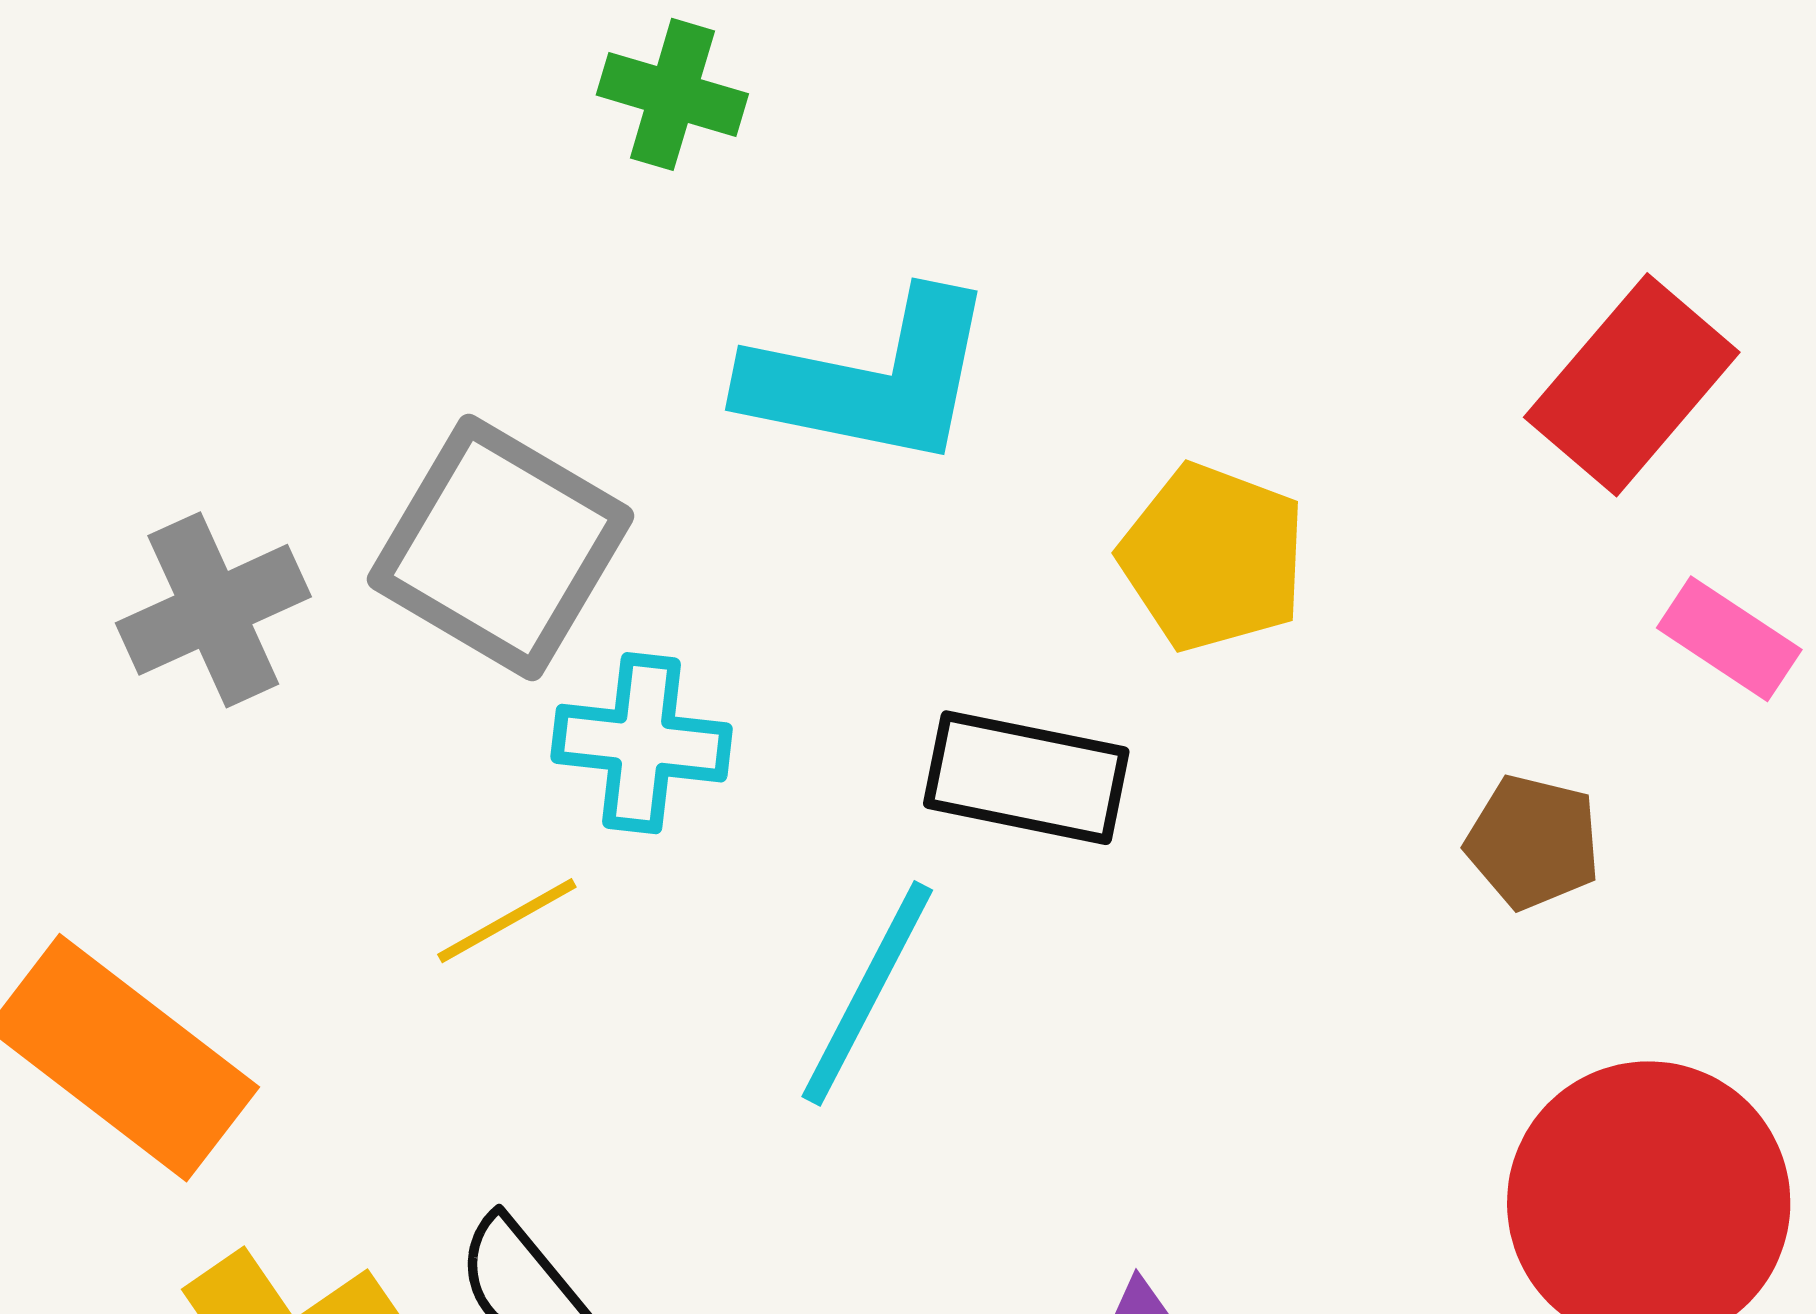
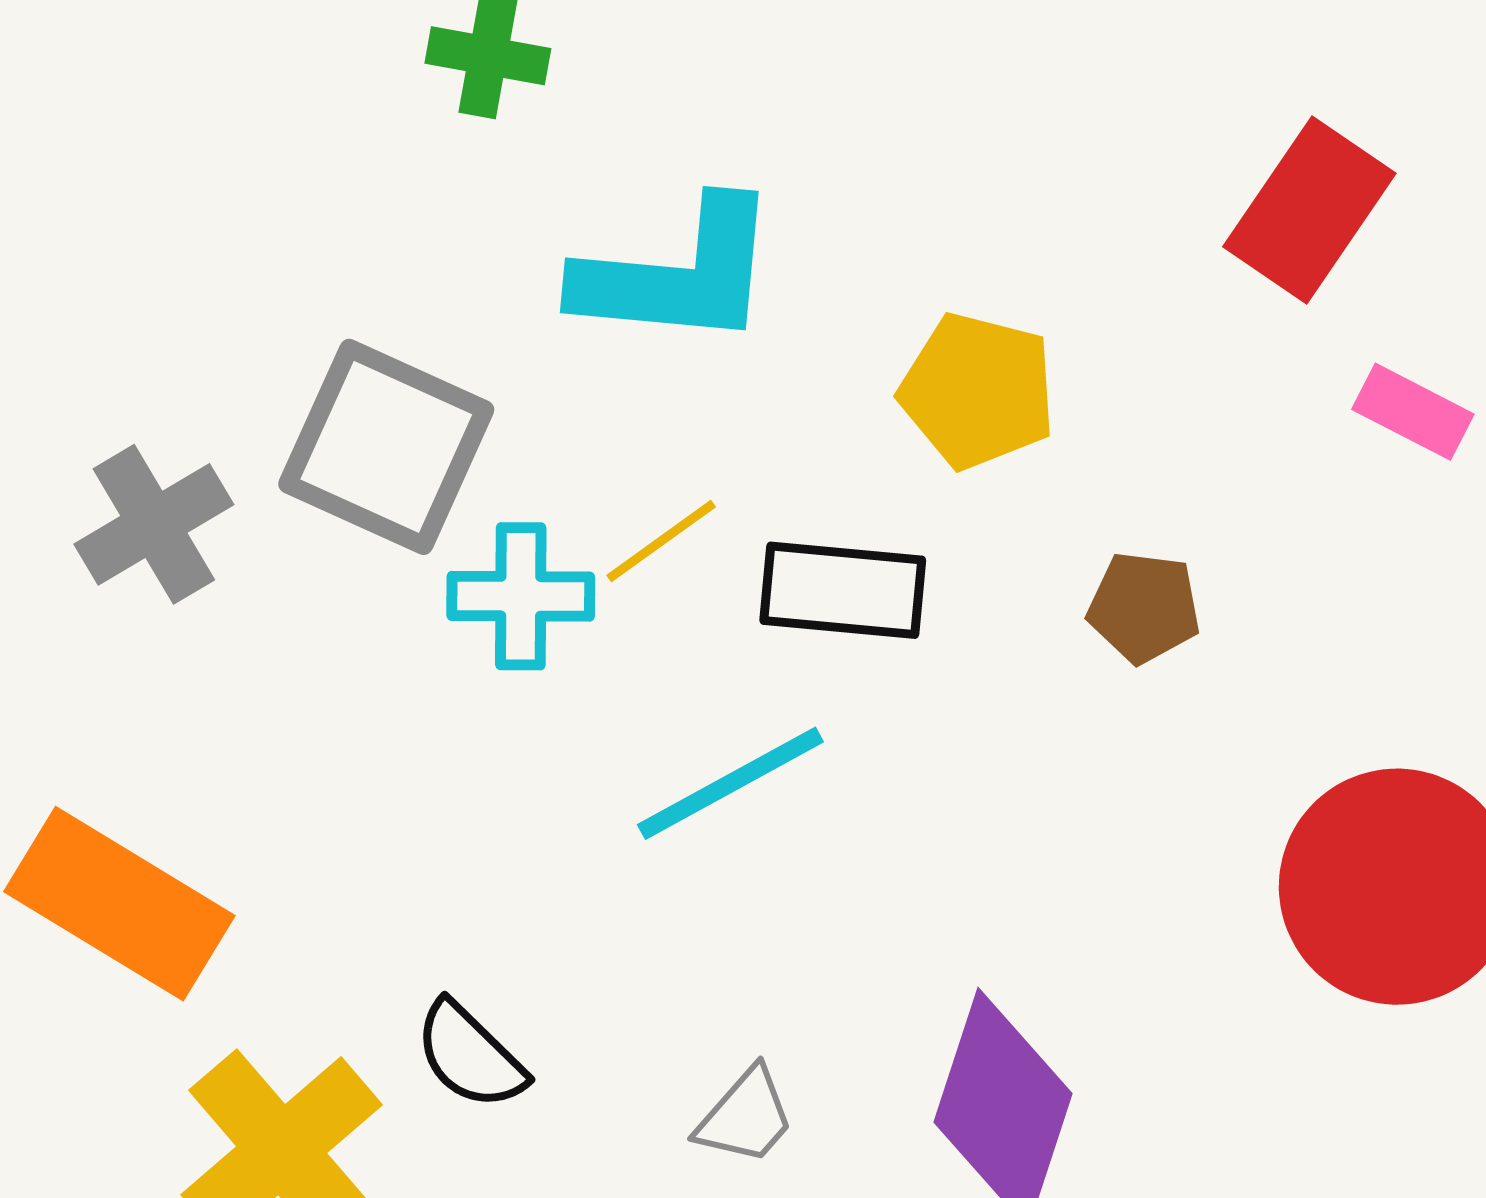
brown pentagon: (1533, 842) -> (1144, 607), moved
yellow line: (507, 921) -> (661, 541), moved
cyan line: (867, 993) -> (730, 783), turned 40

